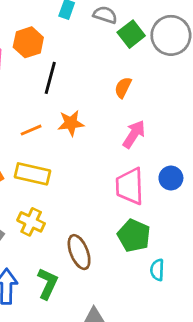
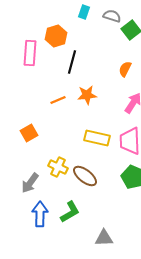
yellow rectangle: (32, 174) -> (97, 138), moved
brown ellipse: (79, 252) -> (85, 176), moved, turned -30
green L-shape: (48, 284) -> (70, 212), turned 35

